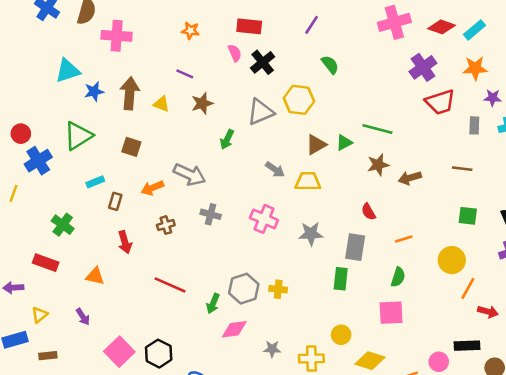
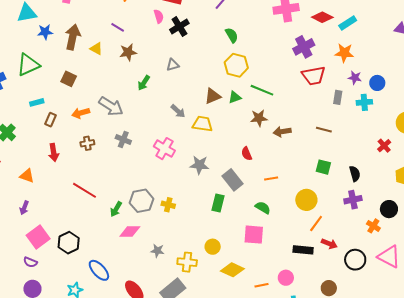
yellow hexagon: (299, 100) -> (236, 65), moved
gray triangle: (261, 112) -> (173, 65), size x0.6
gray rectangle: (355, 247) -> (233, 180), turned -55
green semicircle: (398, 277) -> (263, 208), turned -84
purple arrow: (83, 317) -> (24, 208), moved, turned 48
black rectangle: (467, 346) -> (303, 250), moved

